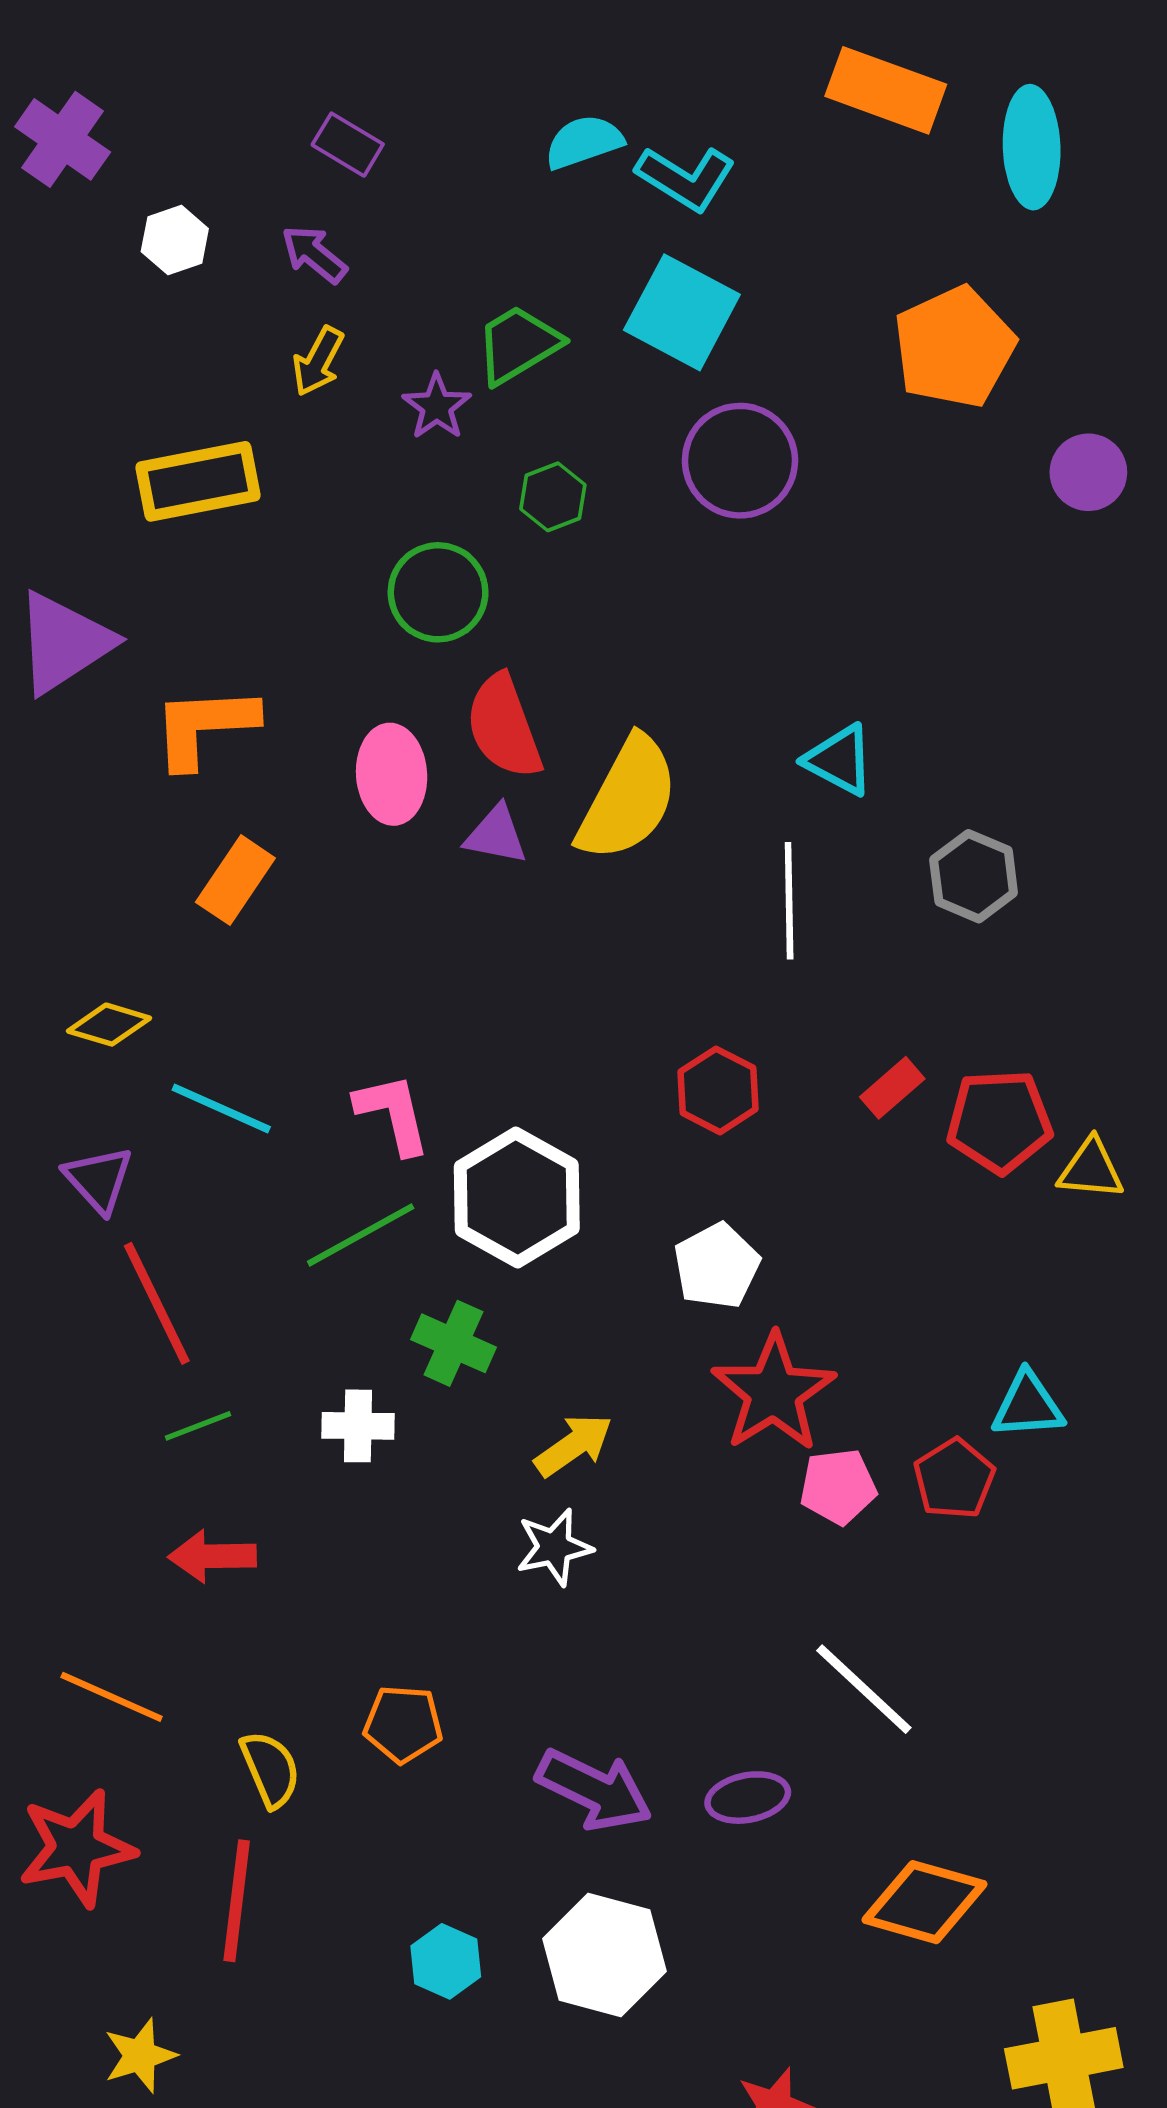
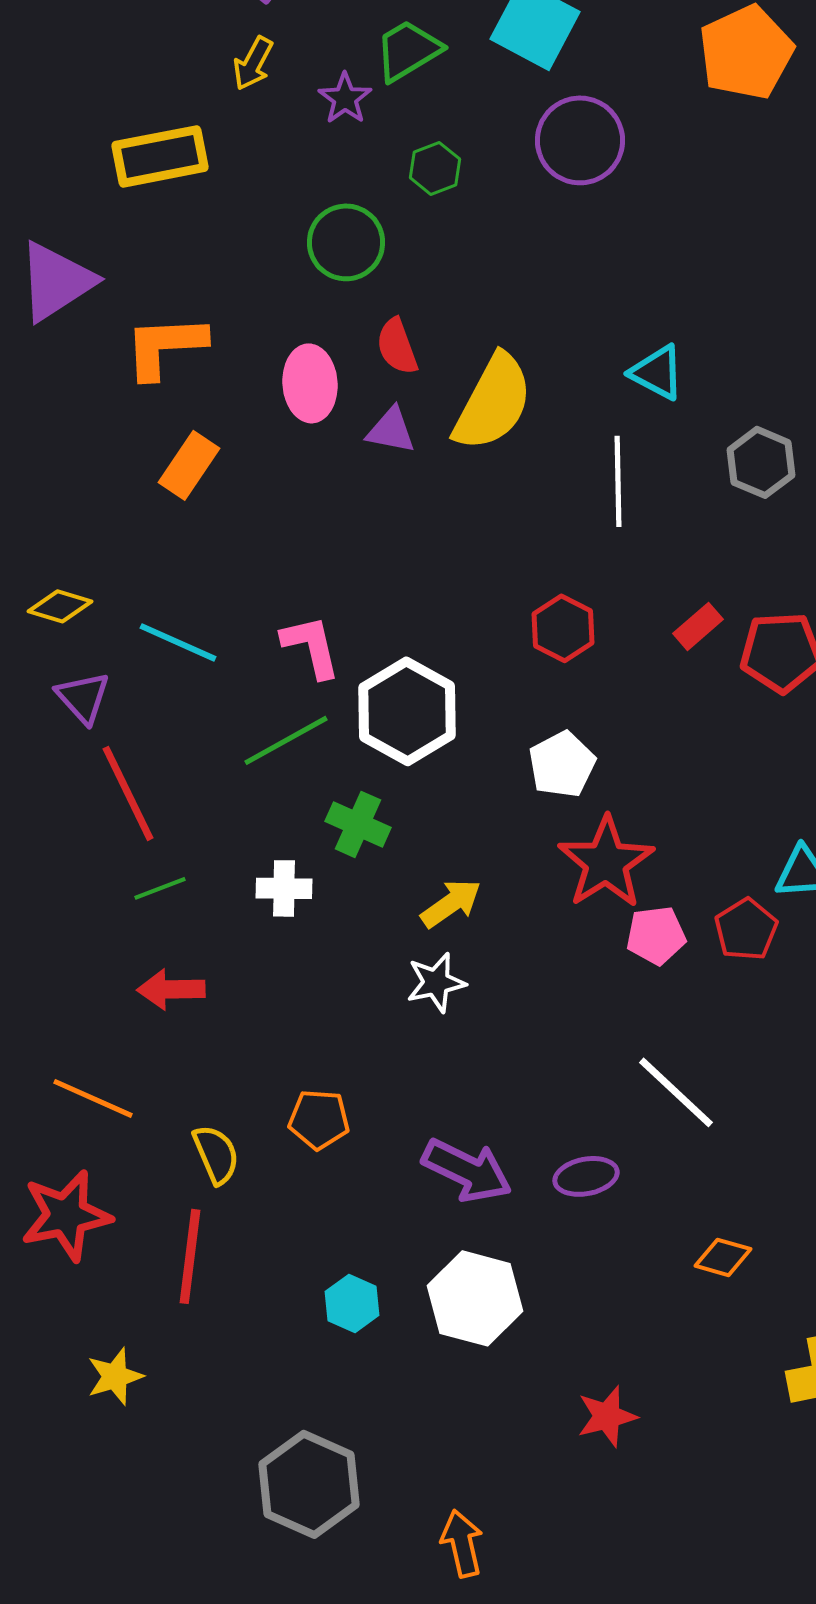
red semicircle: (504, 726) -> (397, 346), size x0.7
yellow diamond: (109, 1025) -> (60, 606), moved
orange diamond: (925, 1902) -> (723, 1257), size x0.6

